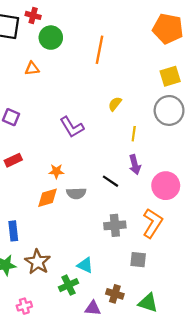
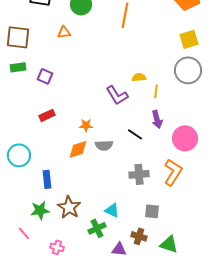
yellow semicircle: (115, 104) -> (139, 77), moved, turned 48
purple L-shape: (72, 127) -> (117, 95), moved
gray square: (138, 260) -> (152, 211), moved
pink cross: (24, 306) -> (57, 247), turned 32

